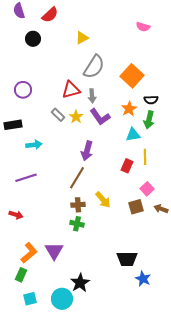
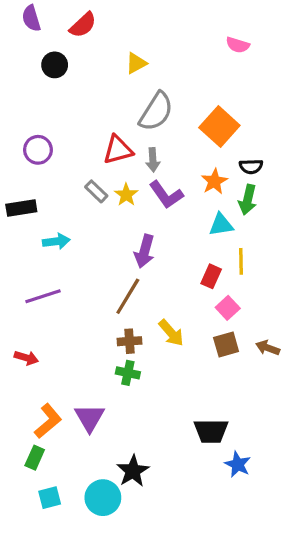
pink square: (147, 189) -> (228, 308), moved

